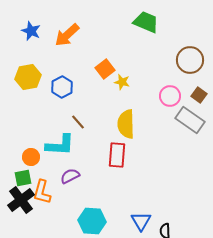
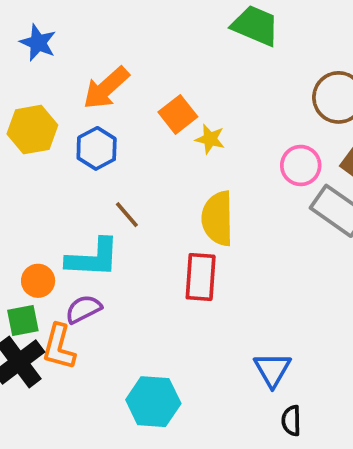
orange arrow: (67, 35) -> (106, 88), moved
purple semicircle: (70, 176) -> (83, 309), moved
blue triangle: (141, 221) -> (272, 370), moved

